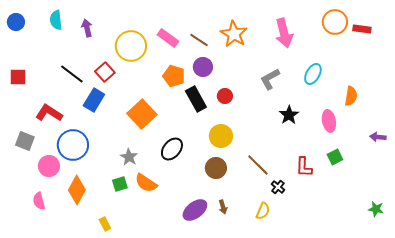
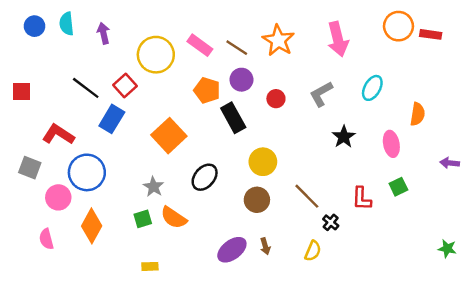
blue circle: (16, 22) -> (34, 26), moved
red circle: (225, 96) -> (276, 99), moved
yellow rectangle: (105, 224) -> (150, 266), moved, turned -64

